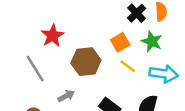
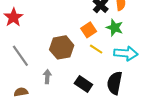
red star: (53, 36) -> (13, 17), moved
gray arrow: (66, 96) -> (47, 77), turned -56

